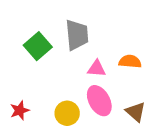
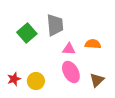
brown triangle: (136, 112) -> (97, 80), turned 35
yellow circle: (67, 113) -> (36, 81), moved

